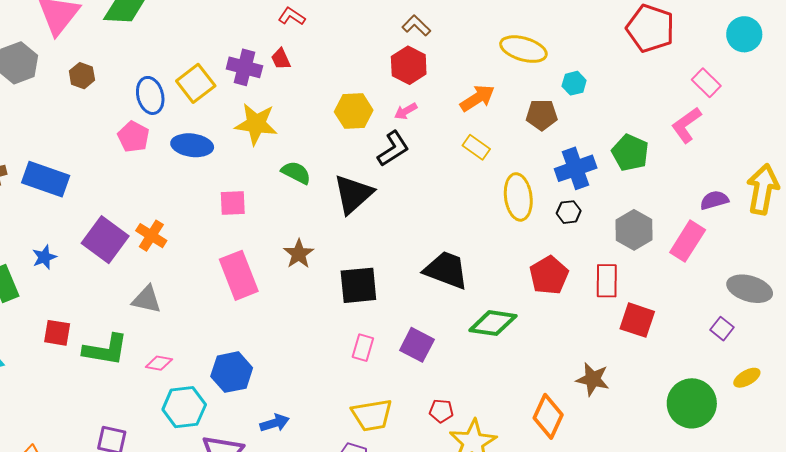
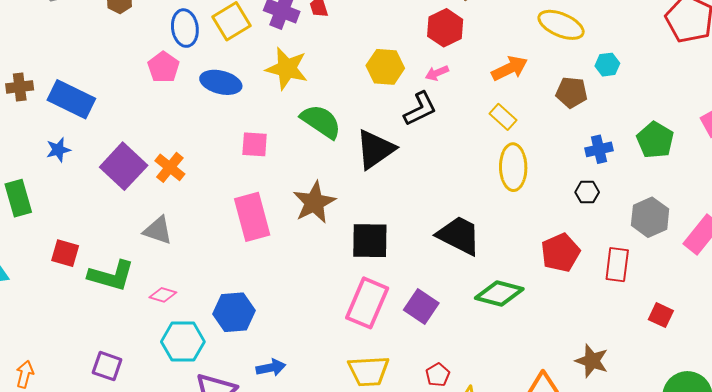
blue cross: (576, 168) -> (599, 149), size x0.7
green semicircle: (296, 173) -> (321, 121), size x1.4
yellow ellipse: (518, 197) -> (513, 167), moved
brown star: (299, 254) -> (314, 202), size x1.4
blue star: (44, 257) -> (58, 150), moved
red square: (637, 320) -> (661, 315), moved, size x0.7
pink rectangle: (363, 348) -> (367, 303), size x1.8
red pentagon: (441, 411) -> (438, 375), turned 30

